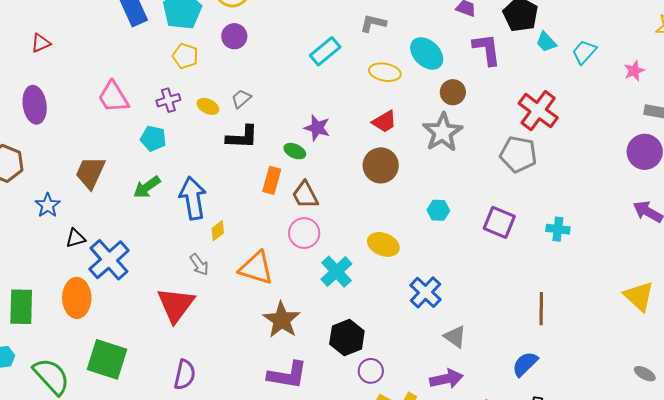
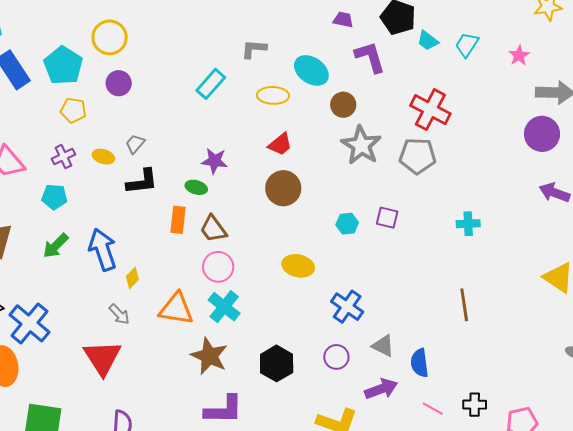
gray star: (443, 132) -> (361, 145), moved
purple square: (499, 222) -> (387, 218), moved, size x0.7
cyan cross: (336, 272) -> (224, 307), moved
blue semicircle: (525, 364) -> (420, 363), moved, turned -44
purple circle: (371, 371) -> (336, 357), moved

